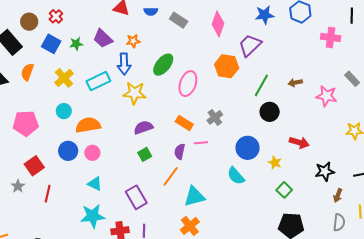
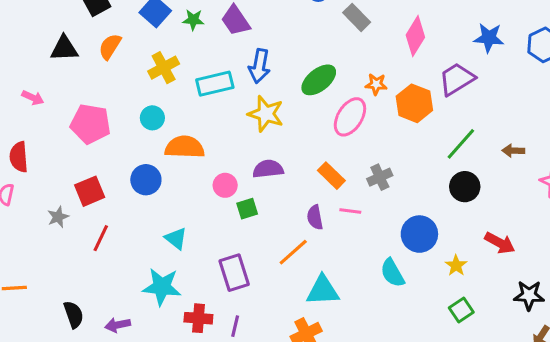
orange star: (133, 41) -> (376, 84), moved
purple semicircle: (180, 152) -> (315, 217), turned -35
pink circle: (92, 153) -> (225, 185), moved
green square: (145, 154) -> (247, 209), moved

